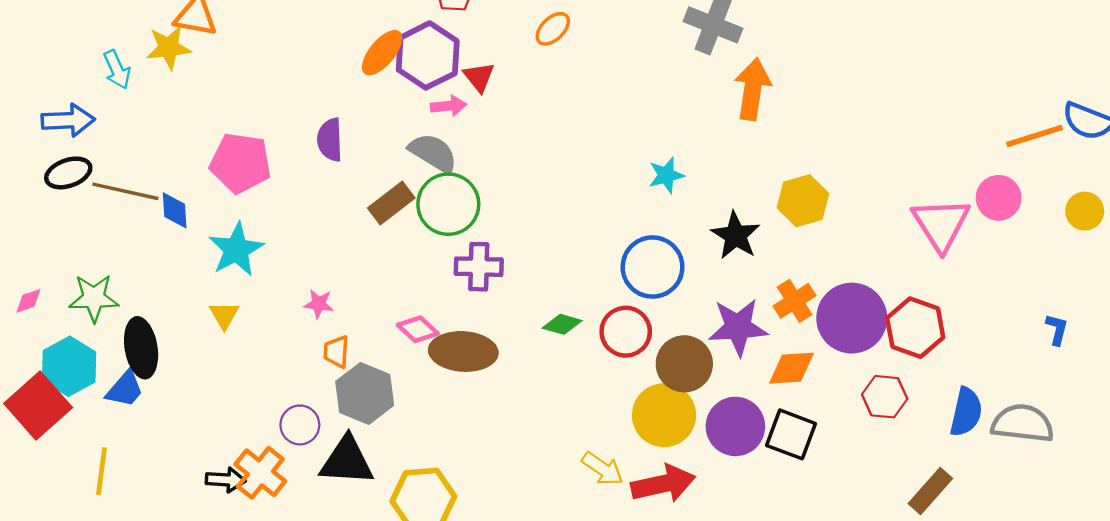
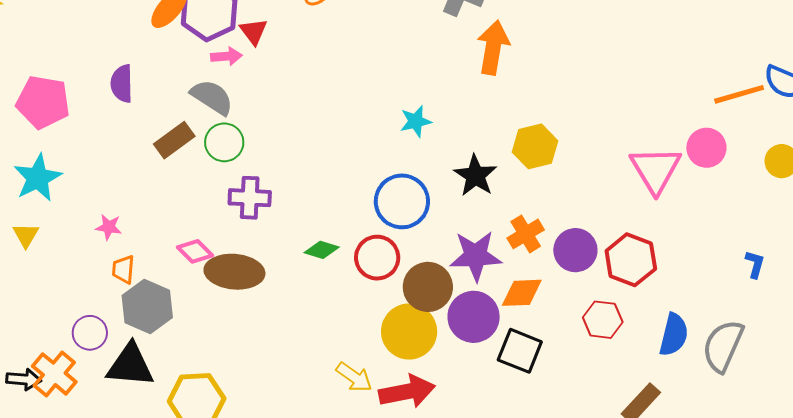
green circle: (448, 204) -> (224, 142), size x0.7
purple circle: (852, 318) -> (575, 250), size x0.7
gray semicircle: (1023, 423) -> (723, 346), turned -74
purple circle: (735, 426) -> (474, 317), moved

